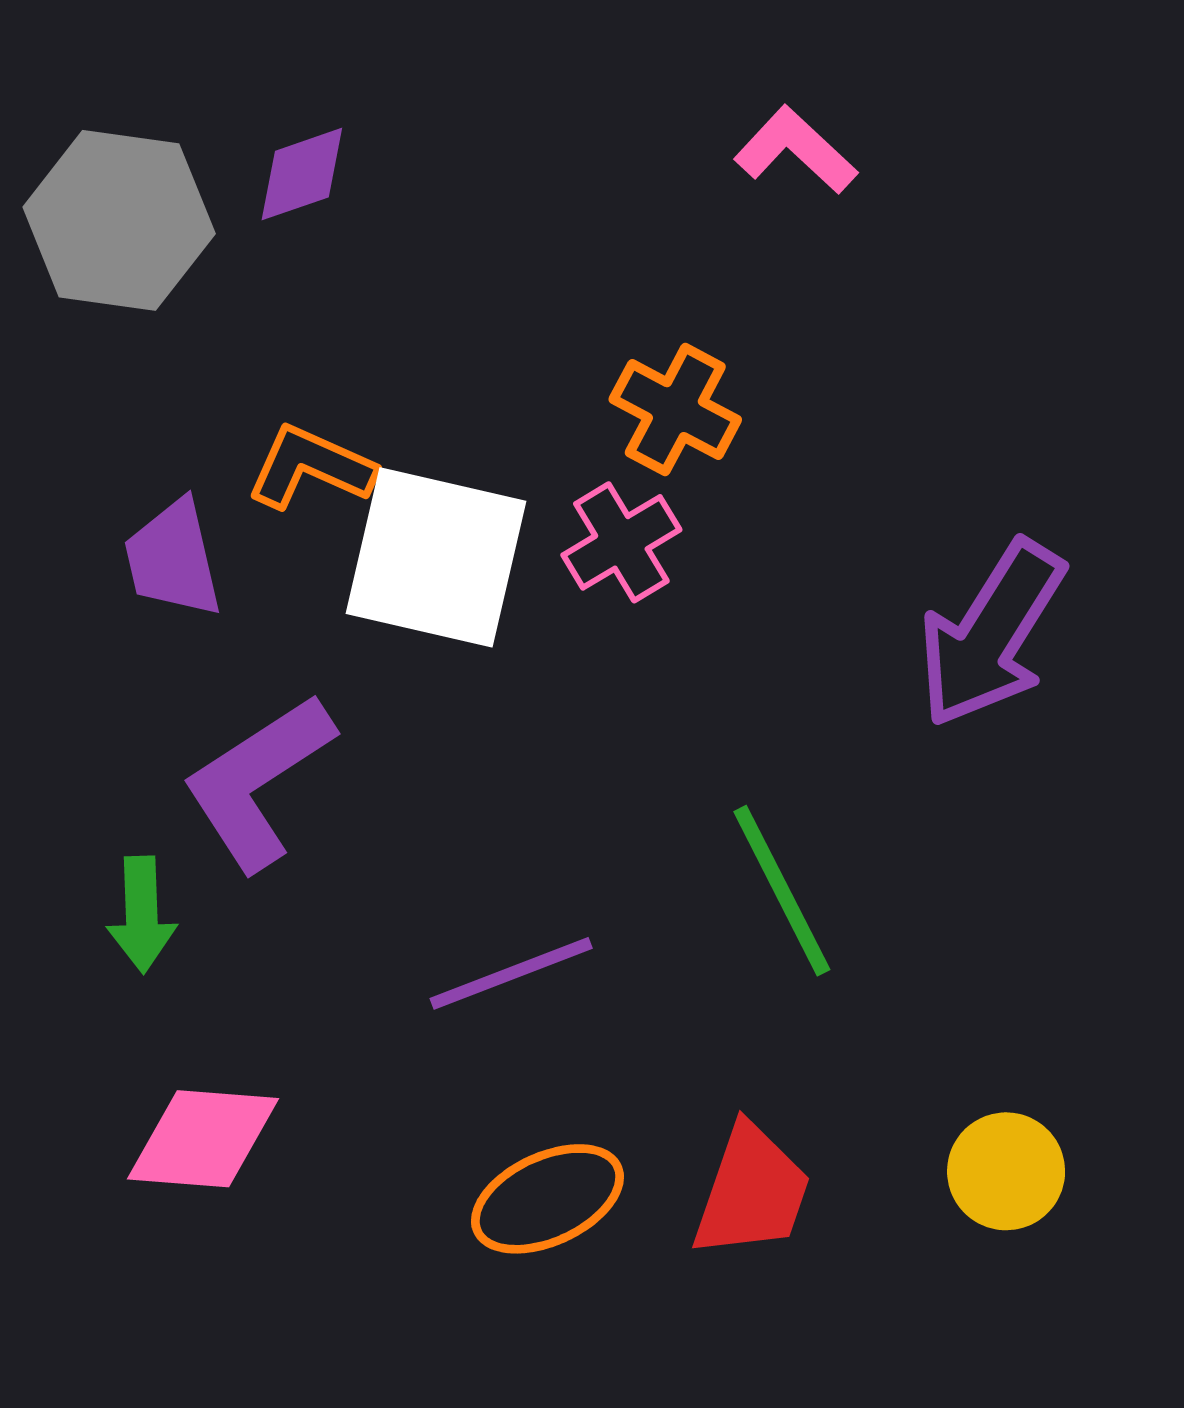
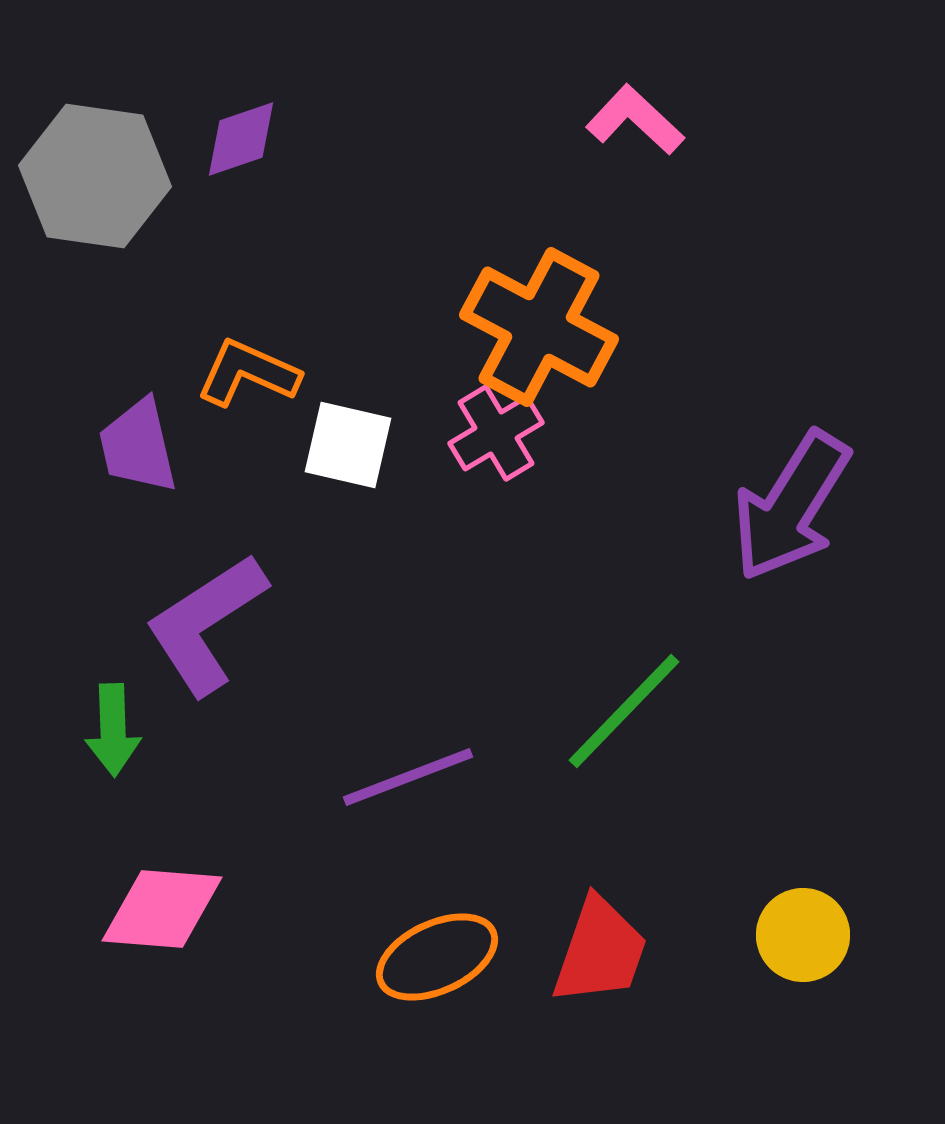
orange cross: (675, 410) -> (539, 327), size x1.5
white square: (436, 557) -> (348, 445), size x0.6
green line: (782, 891) -> (624, 711), turned 71

